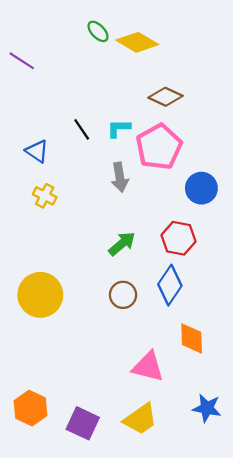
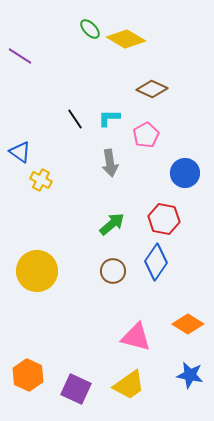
pink pentagon: (159, 147) -> (146, 135), size x0.6
blue triangle: (37, 151) -> (20, 152), moved
orange diamond: (192, 338) -> (188, 324), moved, turned -56

